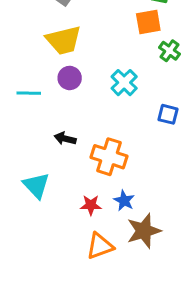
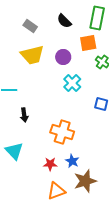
purple circle: (70, 78) -> (63, 57), moved
black arrow: (65, 139) -> (24, 115), moved, turned -112

